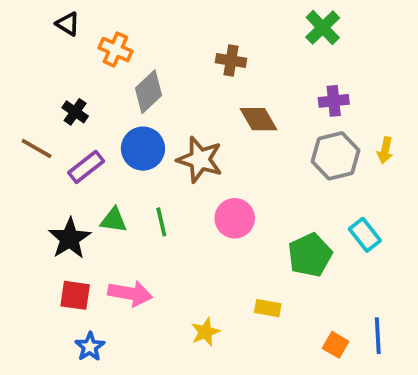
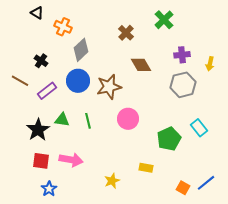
green cross: (323, 28) -> (164, 20), moved
brown cross: (231, 61) -> (126, 33), turned 35
yellow arrow: (385, 150) -> (210, 64), moved
brown star: (200, 160) -> (109, 87), turned -30
blue line: (378, 336) -> (206, 183), turned 54

